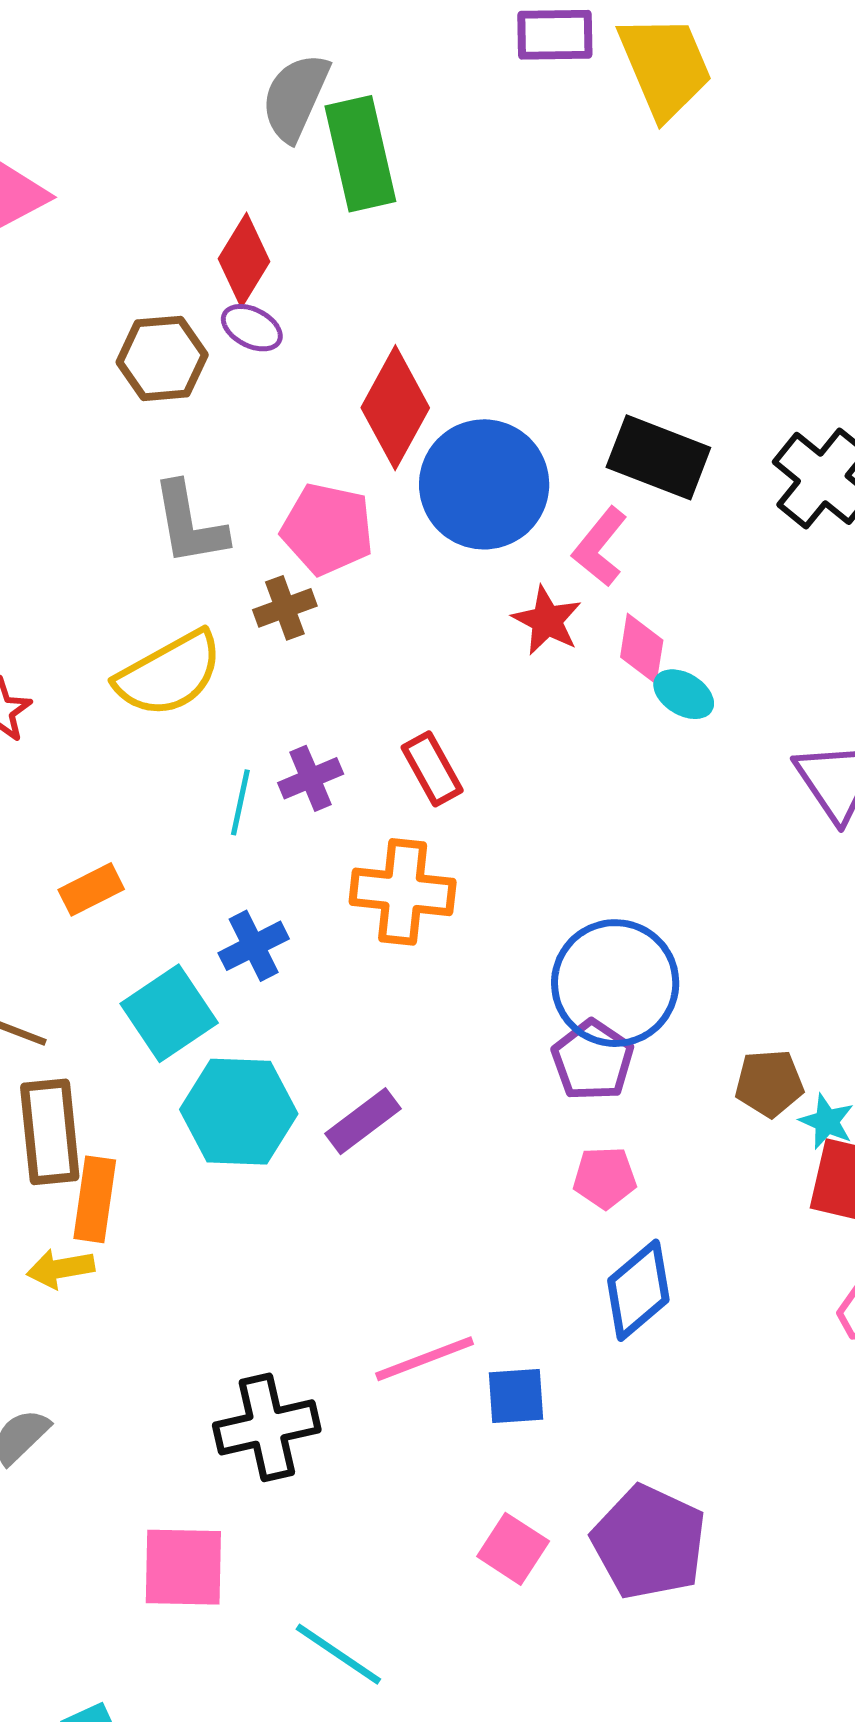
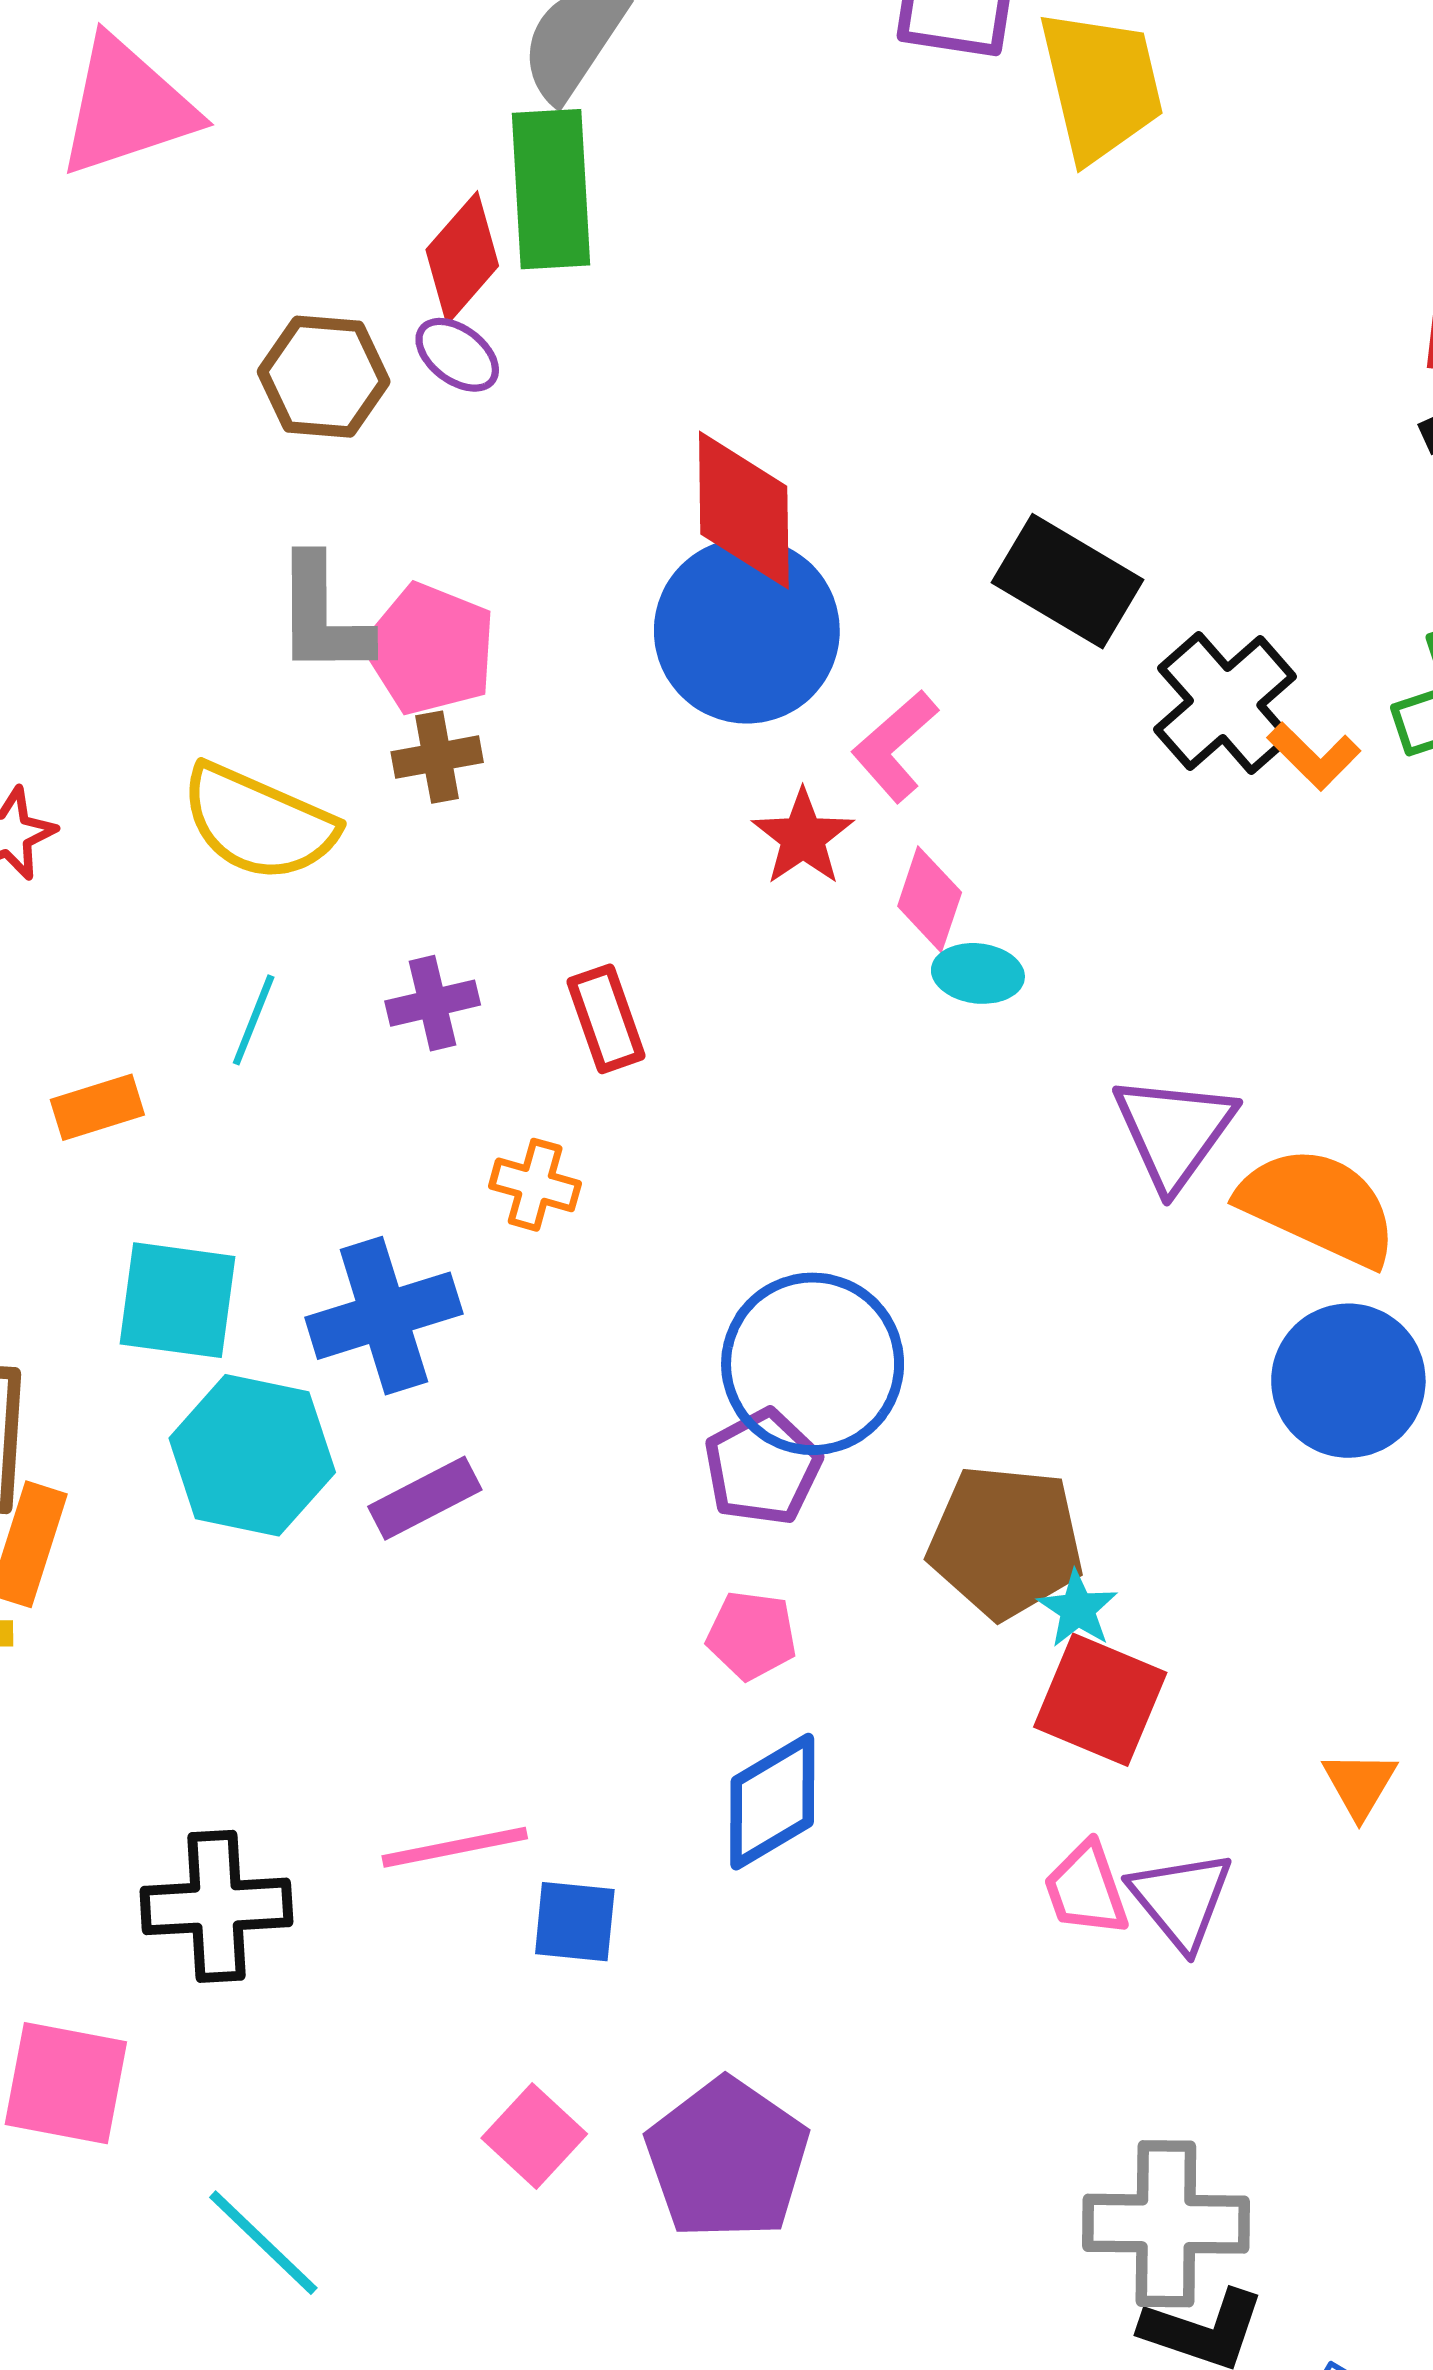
green rectangle: (360, 154) -> (551, 189), moved
red diamond: (395, 408) -> (744, 510), moved, turned -39
black rectangle: (658, 457) -> (1067, 581), moved
pink pentagon: (327, 529) -> (430, 649), moved
yellow semicircle: (169, 674) -> (258, 823), turned 43
cyan ellipse: (684, 694) -> (978, 973), turned -34
cyan line: (240, 802) -> (254, 1020), moved
orange cross: (403, 892) -> (535, 1185), size x0.6
blue cross: (254, 946) -> (384, 1316), moved, size x1.5
cyan square: (169, 1013) -> (178, 1300), turned 32
brown pentagon: (769, 1083) -> (1006, 1542), size x1.6

